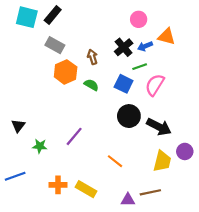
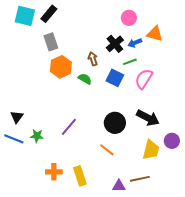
gray rectangle: (55, 45) -> (51, 42), turned 42
brown arrow: (92, 57) -> (93, 59), moved
black circle: (129, 116) -> (115, 123), moved
blue line: (15, 176) -> (14, 139), moved, turned 42
yellow rectangle: (86, 189) -> (80, 176), turned 42

